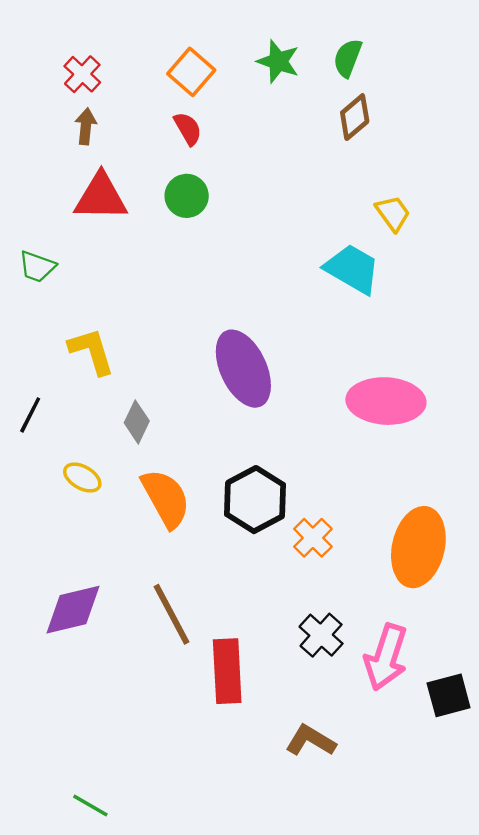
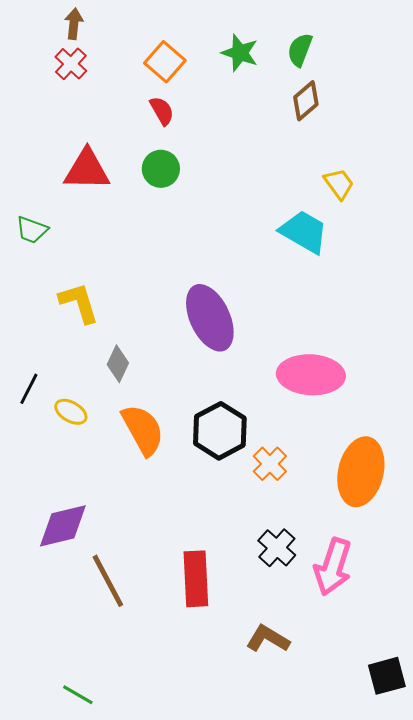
brown arrow: (86, 126) -> (74, 24), moved
pink ellipse: (386, 401) -> (311, 375), moved
black line: (30, 415) -> (29, 389), moved
brown line: (172, 614) -> (108, 581), moved
black square: (449, 695) -> (387, 676), moved

